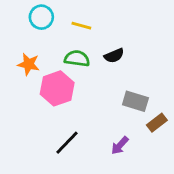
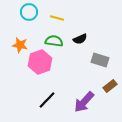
gray rectangle: (135, 101) -> (100, 60), moved
purple arrow: (120, 145) -> (84, 102), size x1.6

